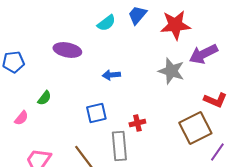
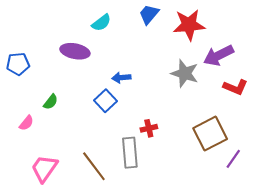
cyan semicircle: (106, 23) -> (101, 23), moved
red L-shape: (215, 100) -> (235, 87), moved
blue square: (96, 113) -> (106, 101), moved, turned -30

